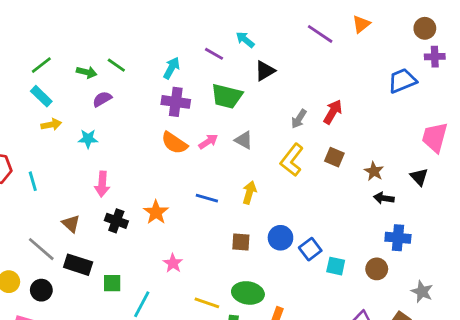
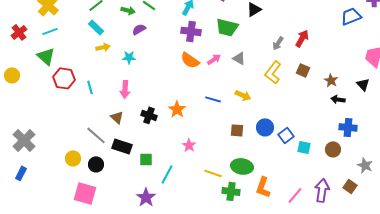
pink arrow: (102, 184) -> (125, 89), moved
yellow arrow: (249, 192) -> (243, 95), turned 98

